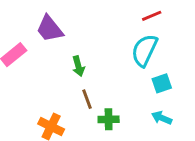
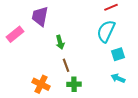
purple trapezoid: (50, 29) -> (40, 16), turned 50
green cross: (109, 119) -> (74, 84), moved

